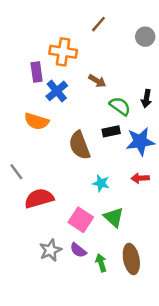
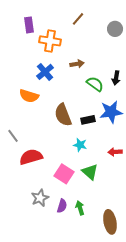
purple rectangle: (37, 72) -> (29, 25), moved
brown arrow: (97, 81) -> (77, 64), turned -40
black rectangle: (111, 131) -> (88, 120), moved
red arrow: (140, 178) -> (115, 152), moved
purple semicircle: (78, 250) -> (62, 206), moved, turned -112
brown ellipse: (131, 259) -> (110, 222), moved

